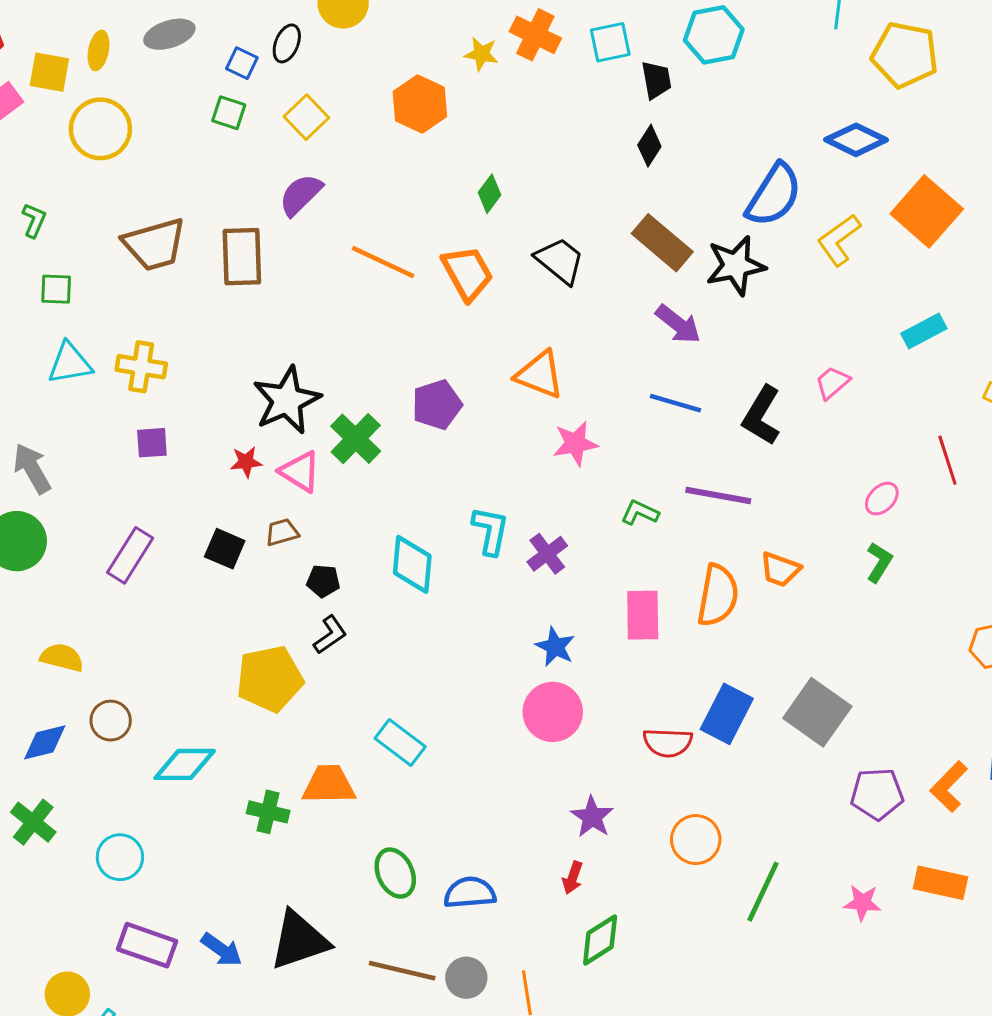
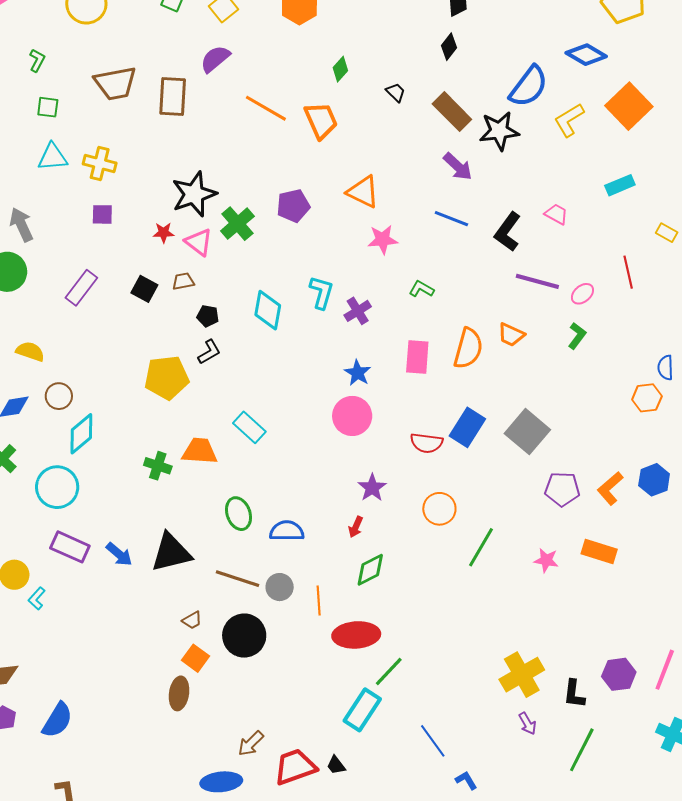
black trapezoid: (560, 261) -> (396, 92), moved, size x0.6
pink trapezoid: (832, 383) -> (556, 214), turned 65
purple line: (718, 496) -> (537, 281), moved
cyan diamond: (185, 764) -> (81, 434), moved, turned -45
cyan circle: (120, 857) -> (57, 487), size x1.4

